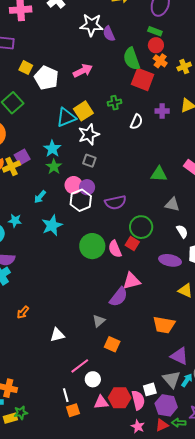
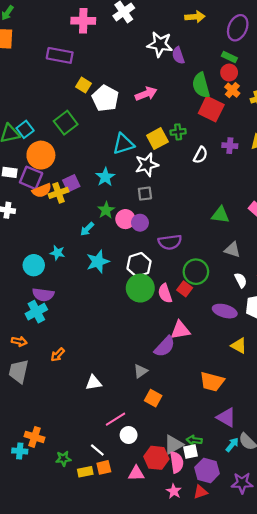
yellow square: (83, 111) -> (157, 139), moved
gray square: (89, 161) -> (145, 194), turned -32
green star: (54, 167) -> (106, 210), moved
white hexagon: (81, 200) -> (139, 265), moved
gray triangle: (172, 379) -> (173, 445), moved, turned 36
white line: (66, 395) -> (97, 450), turned -40
pink triangle: (101, 402) -> (136, 473), moved
green star: (21, 413) -> (63, 459), moved
yellow rectangle: (10, 418) -> (85, 472), moved
green arrow: (179, 423) -> (194, 440), moved

